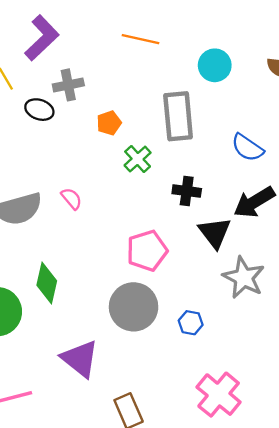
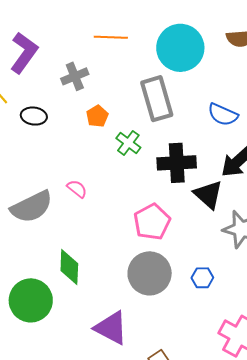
cyan circle: (215, 65) -> (180, 48), size x1.6
gray cross: (68, 85) -> (75, 76), moved
black cross: (187, 191) -> (177, 163), size x1.5

